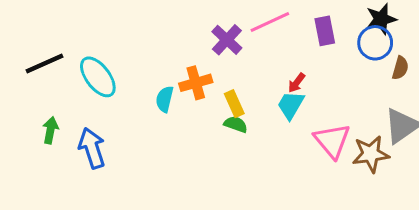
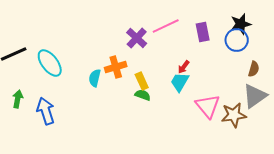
brown semicircle: (400, 68) -> (254, 69), moved

